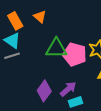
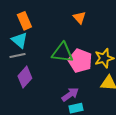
orange triangle: (40, 17) -> (79, 17), moved
purple diamond: (44, 91) -> (25, 77), moved

